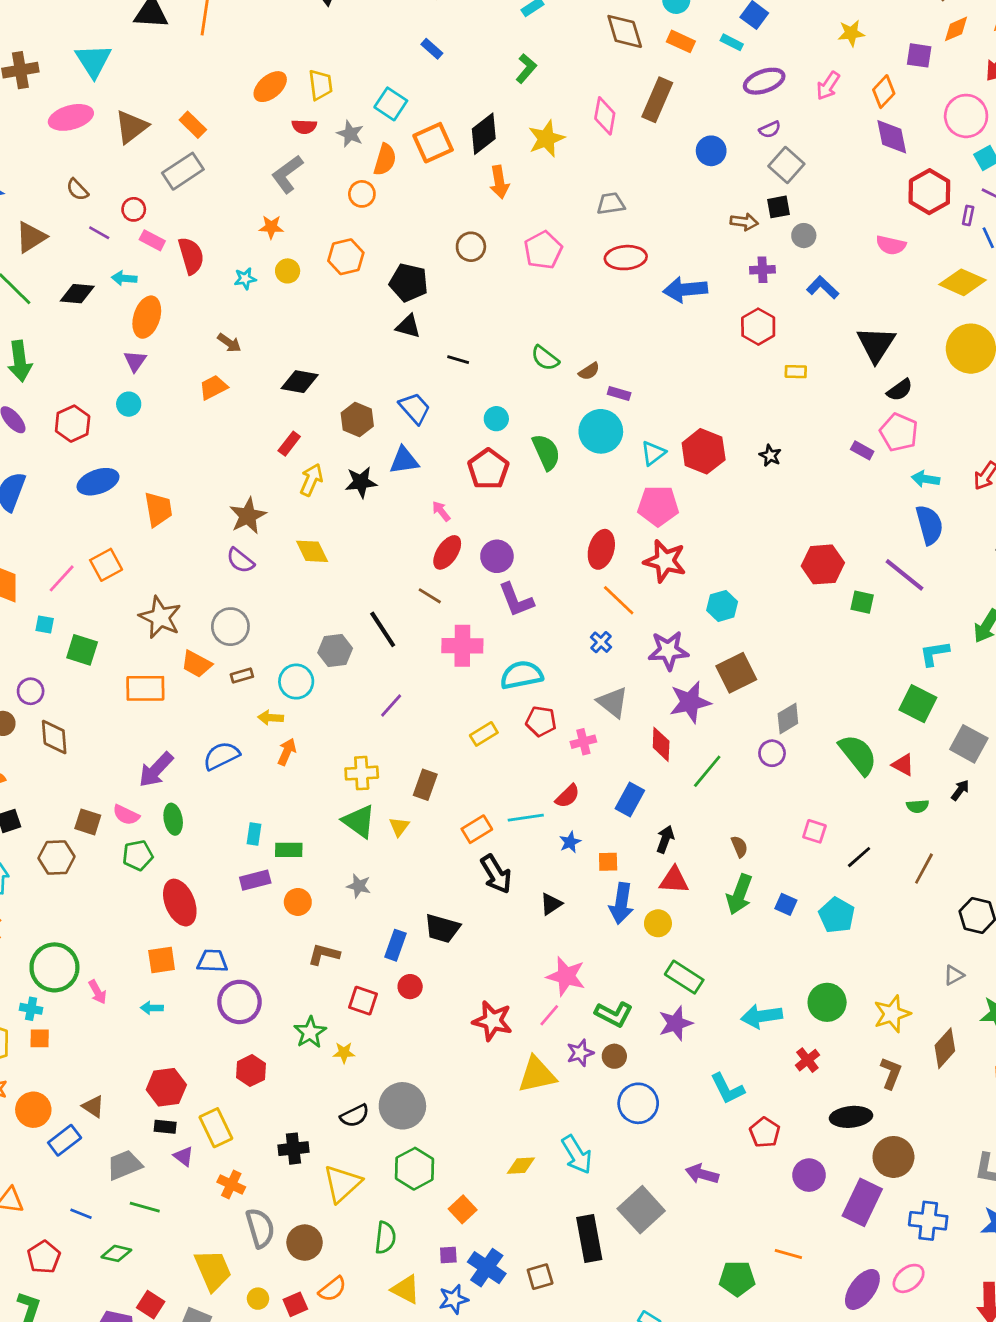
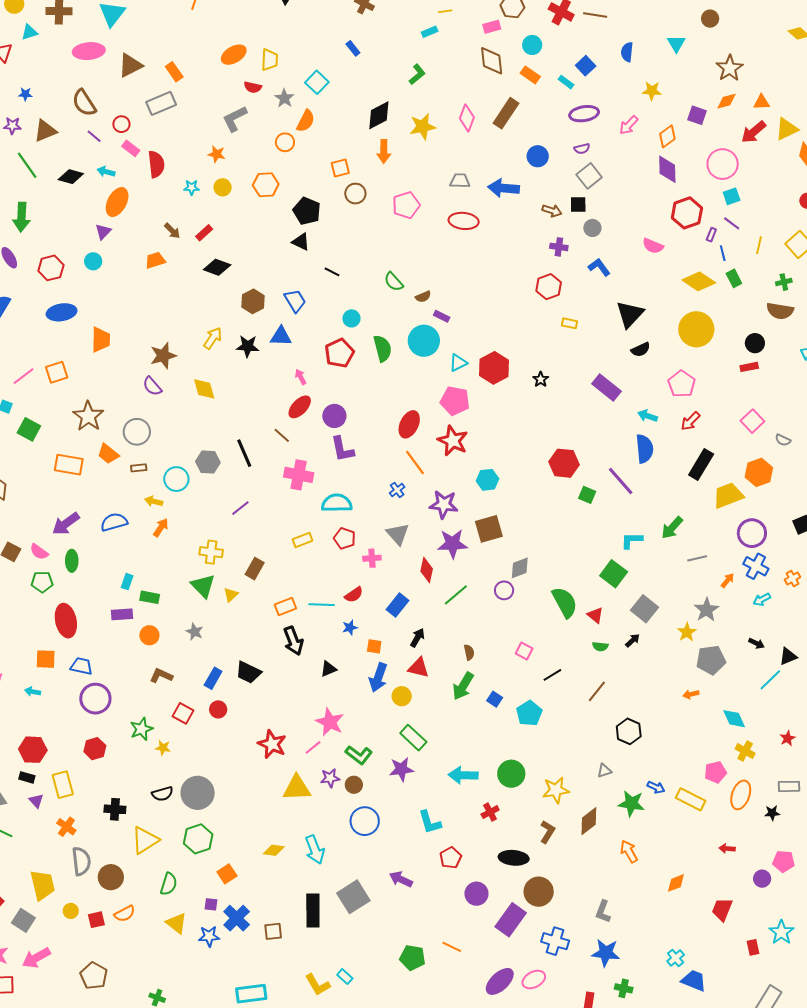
orange square: (433, 143) -> (340, 168), moved, size x0.7
brown semicircle: (77, 190) -> (84, 103), size x1.6
blue arrow: (685, 290) -> (504, 188), moved
pink pentagon: (899, 432) -> (682, 384), moved
red rectangle: (289, 444) -> (204, 233), moved
purple rectangle: (862, 450) -> (606, 387), size x1.8

